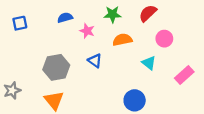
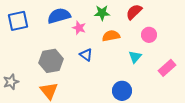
blue semicircle: (65, 18) -> (59, 16), size x1.6
blue square: (20, 23) -> (18, 21), size x1.5
cyan triangle: (149, 63) -> (135, 57), turned 32

